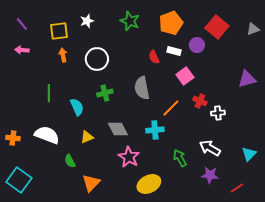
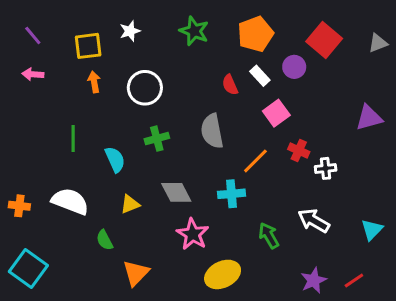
white rectangle: (174, 51) -> (260, 76), turned 32
purple star: (210, 175) -> (314, 280), moved, turned -30

